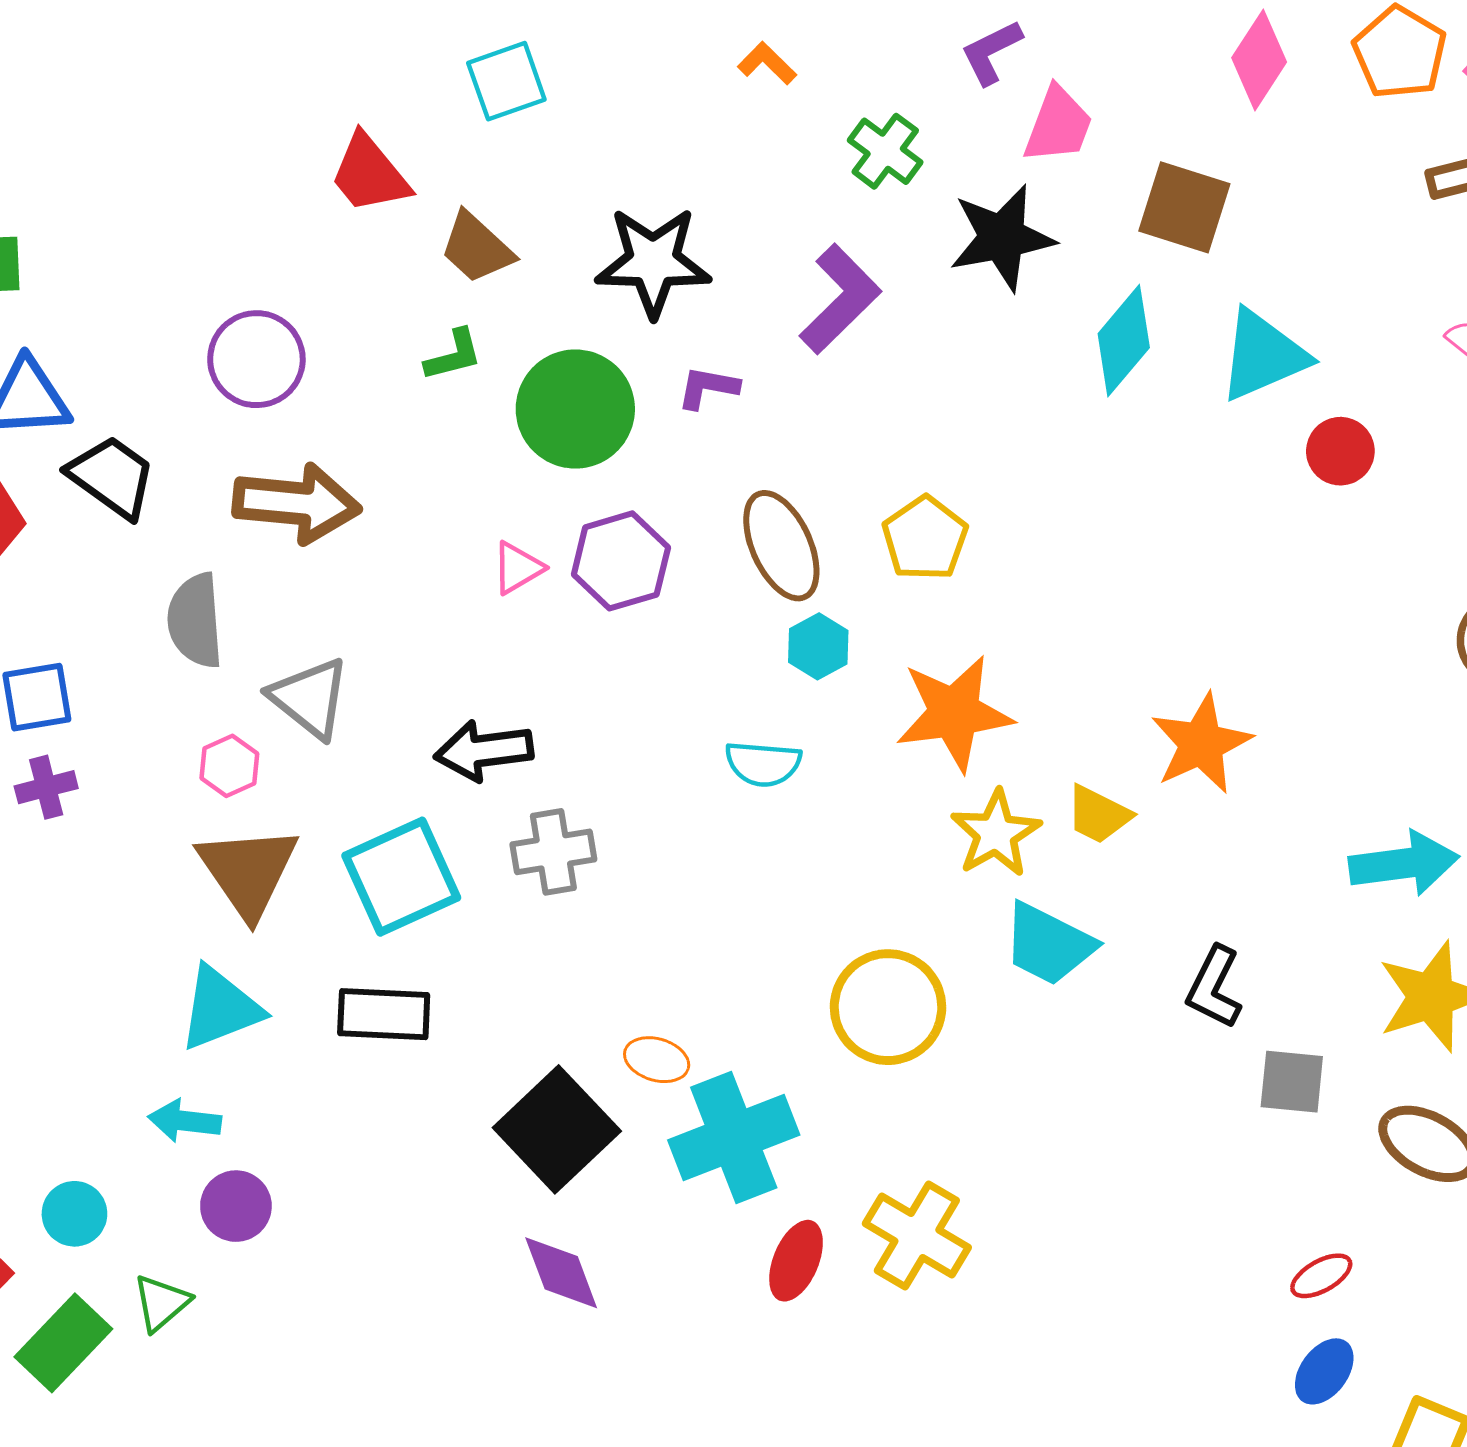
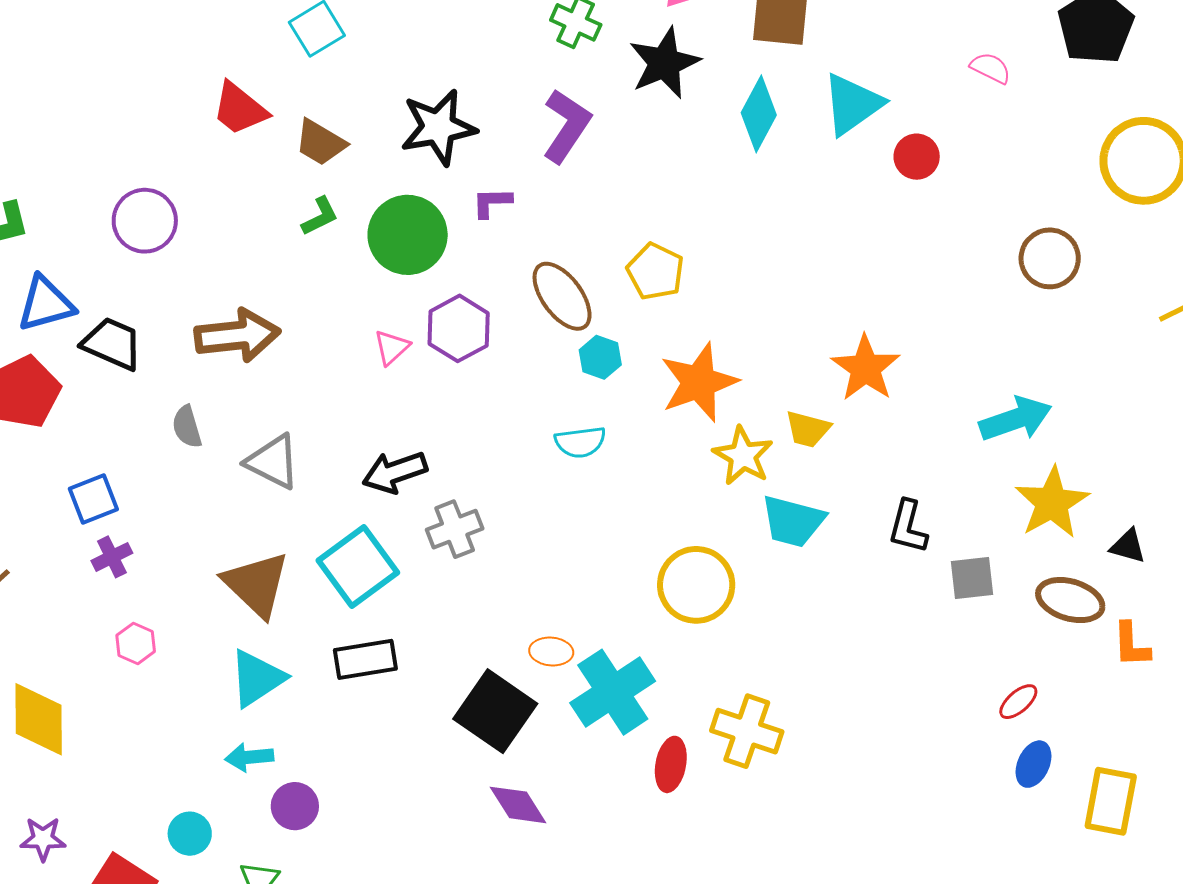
purple circle: (256, 359) -> (145, 221), moved
gray semicircle: (195, 621) -> (187, 427), size x0.7
pink hexagon: (229, 766) -> (136, 643), moved

